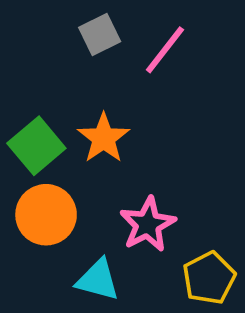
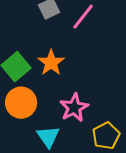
cyan triangle: (98, 280) -> (48, 137), turned 40

